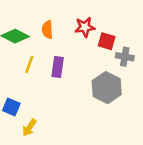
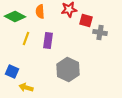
gray hexagon: (107, 88) -> (68, 70), moved
yellow arrow: (29, 128) -> (26, 88), turned 72

